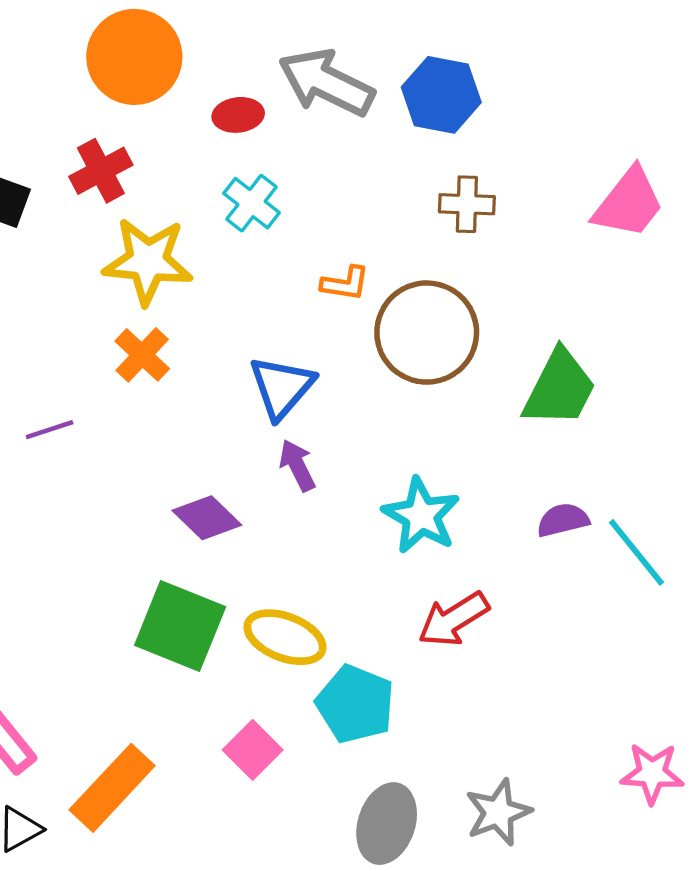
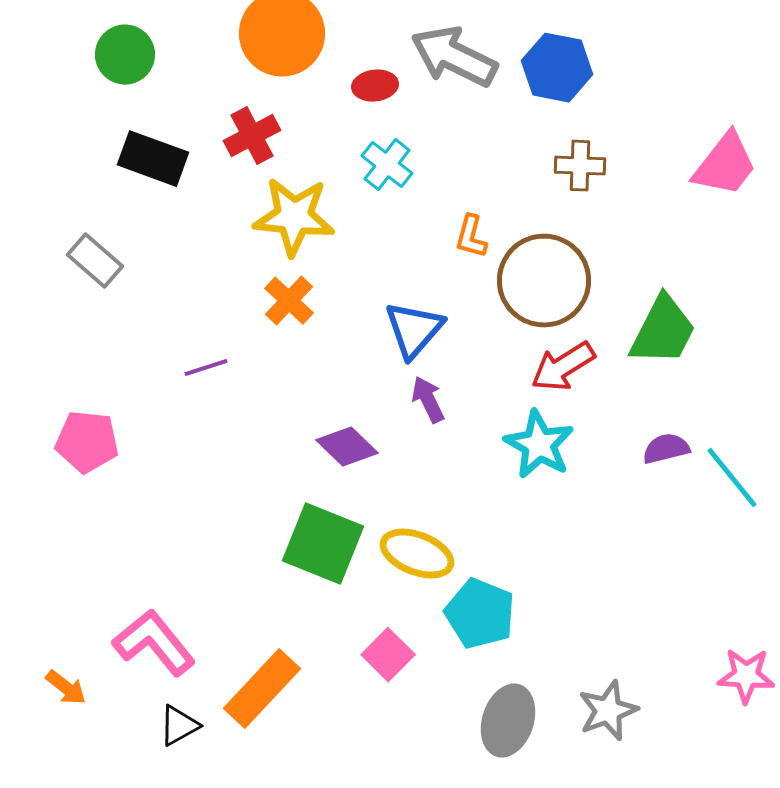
orange L-shape: (345, 283) -> (471, 237), turned 96
red arrow: (453, 619) -> (563, 367), moved

